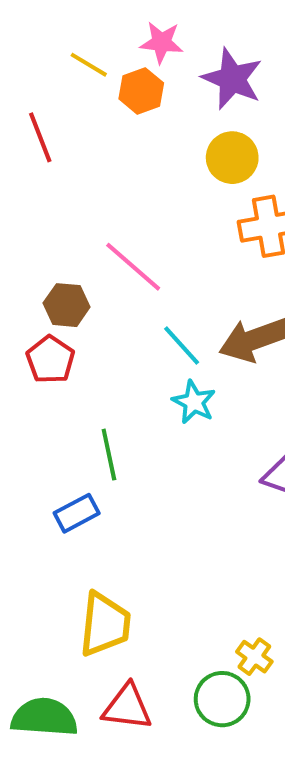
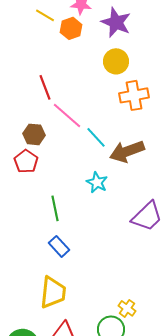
red line: (40, 137) -> (45, 87), moved
cyan line: (182, 346) -> (96, 137), moved
blue rectangle: (77, 513) -> (59, 246), moved, turned 75

